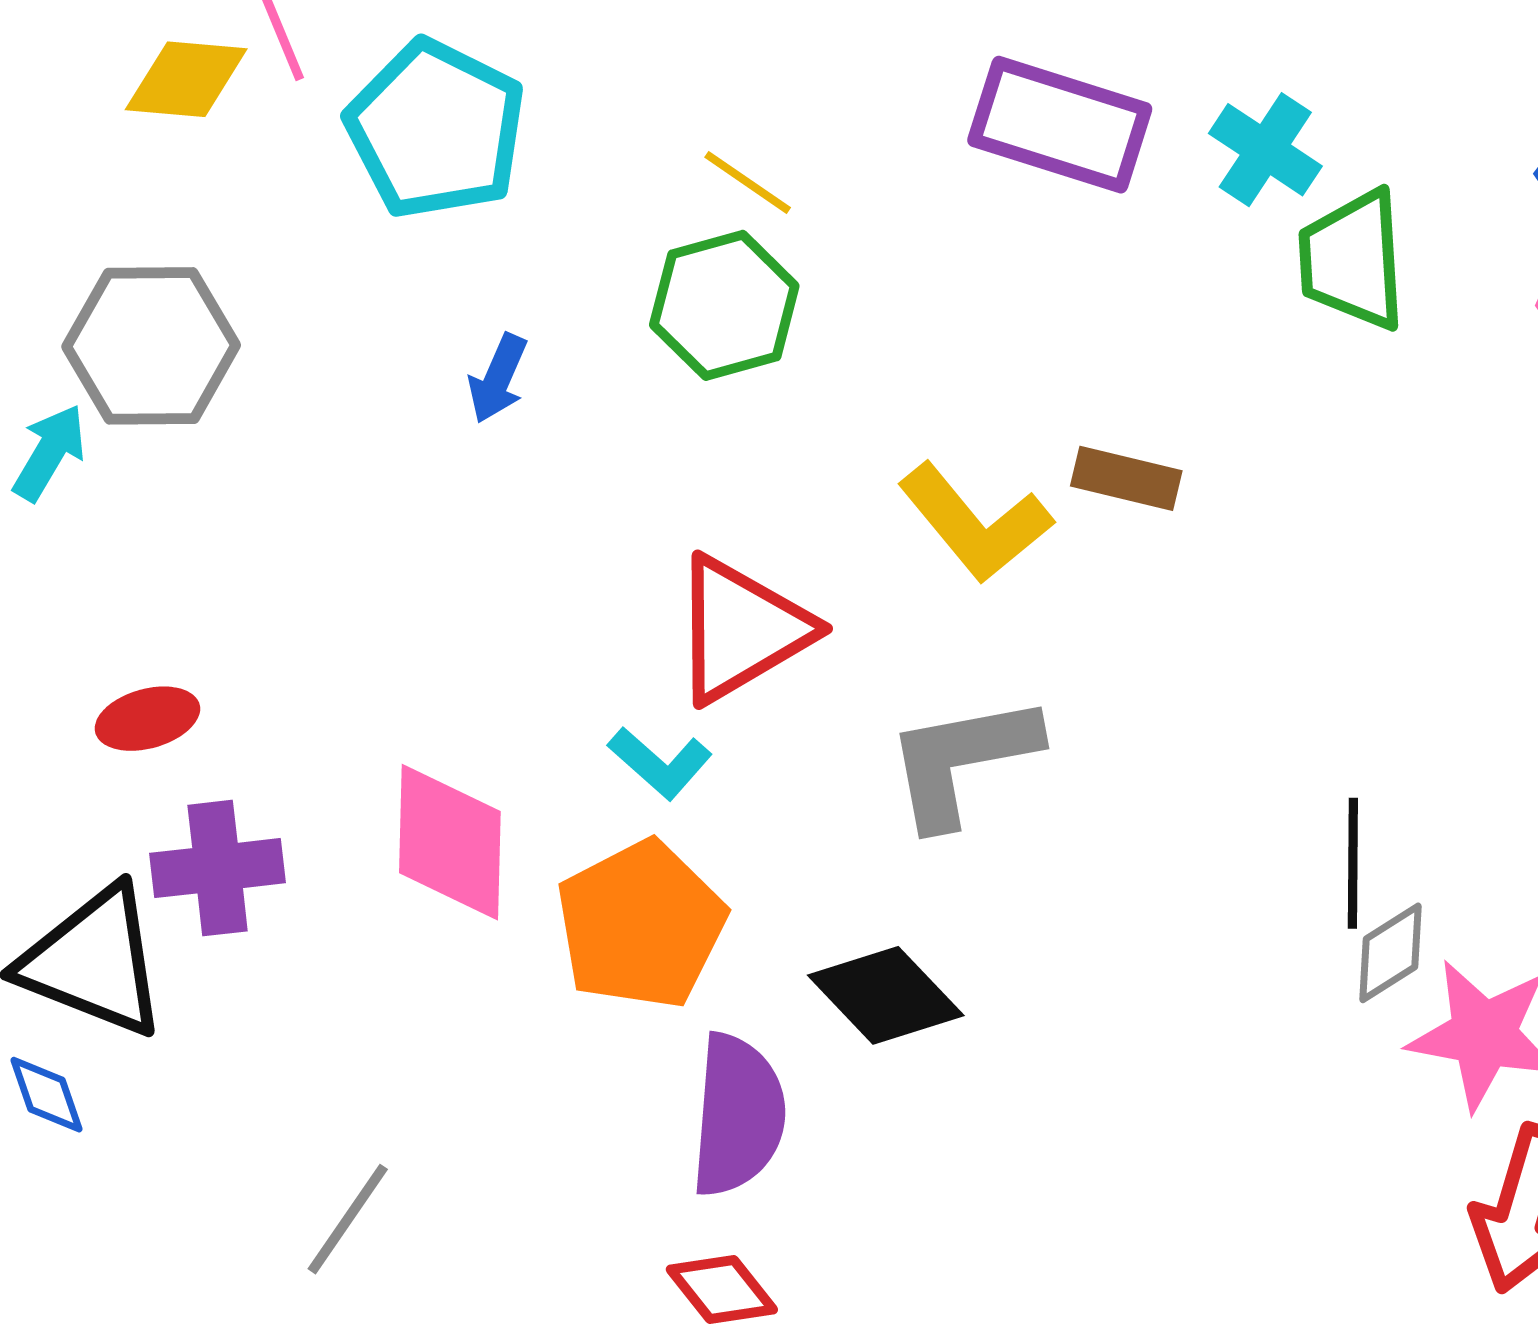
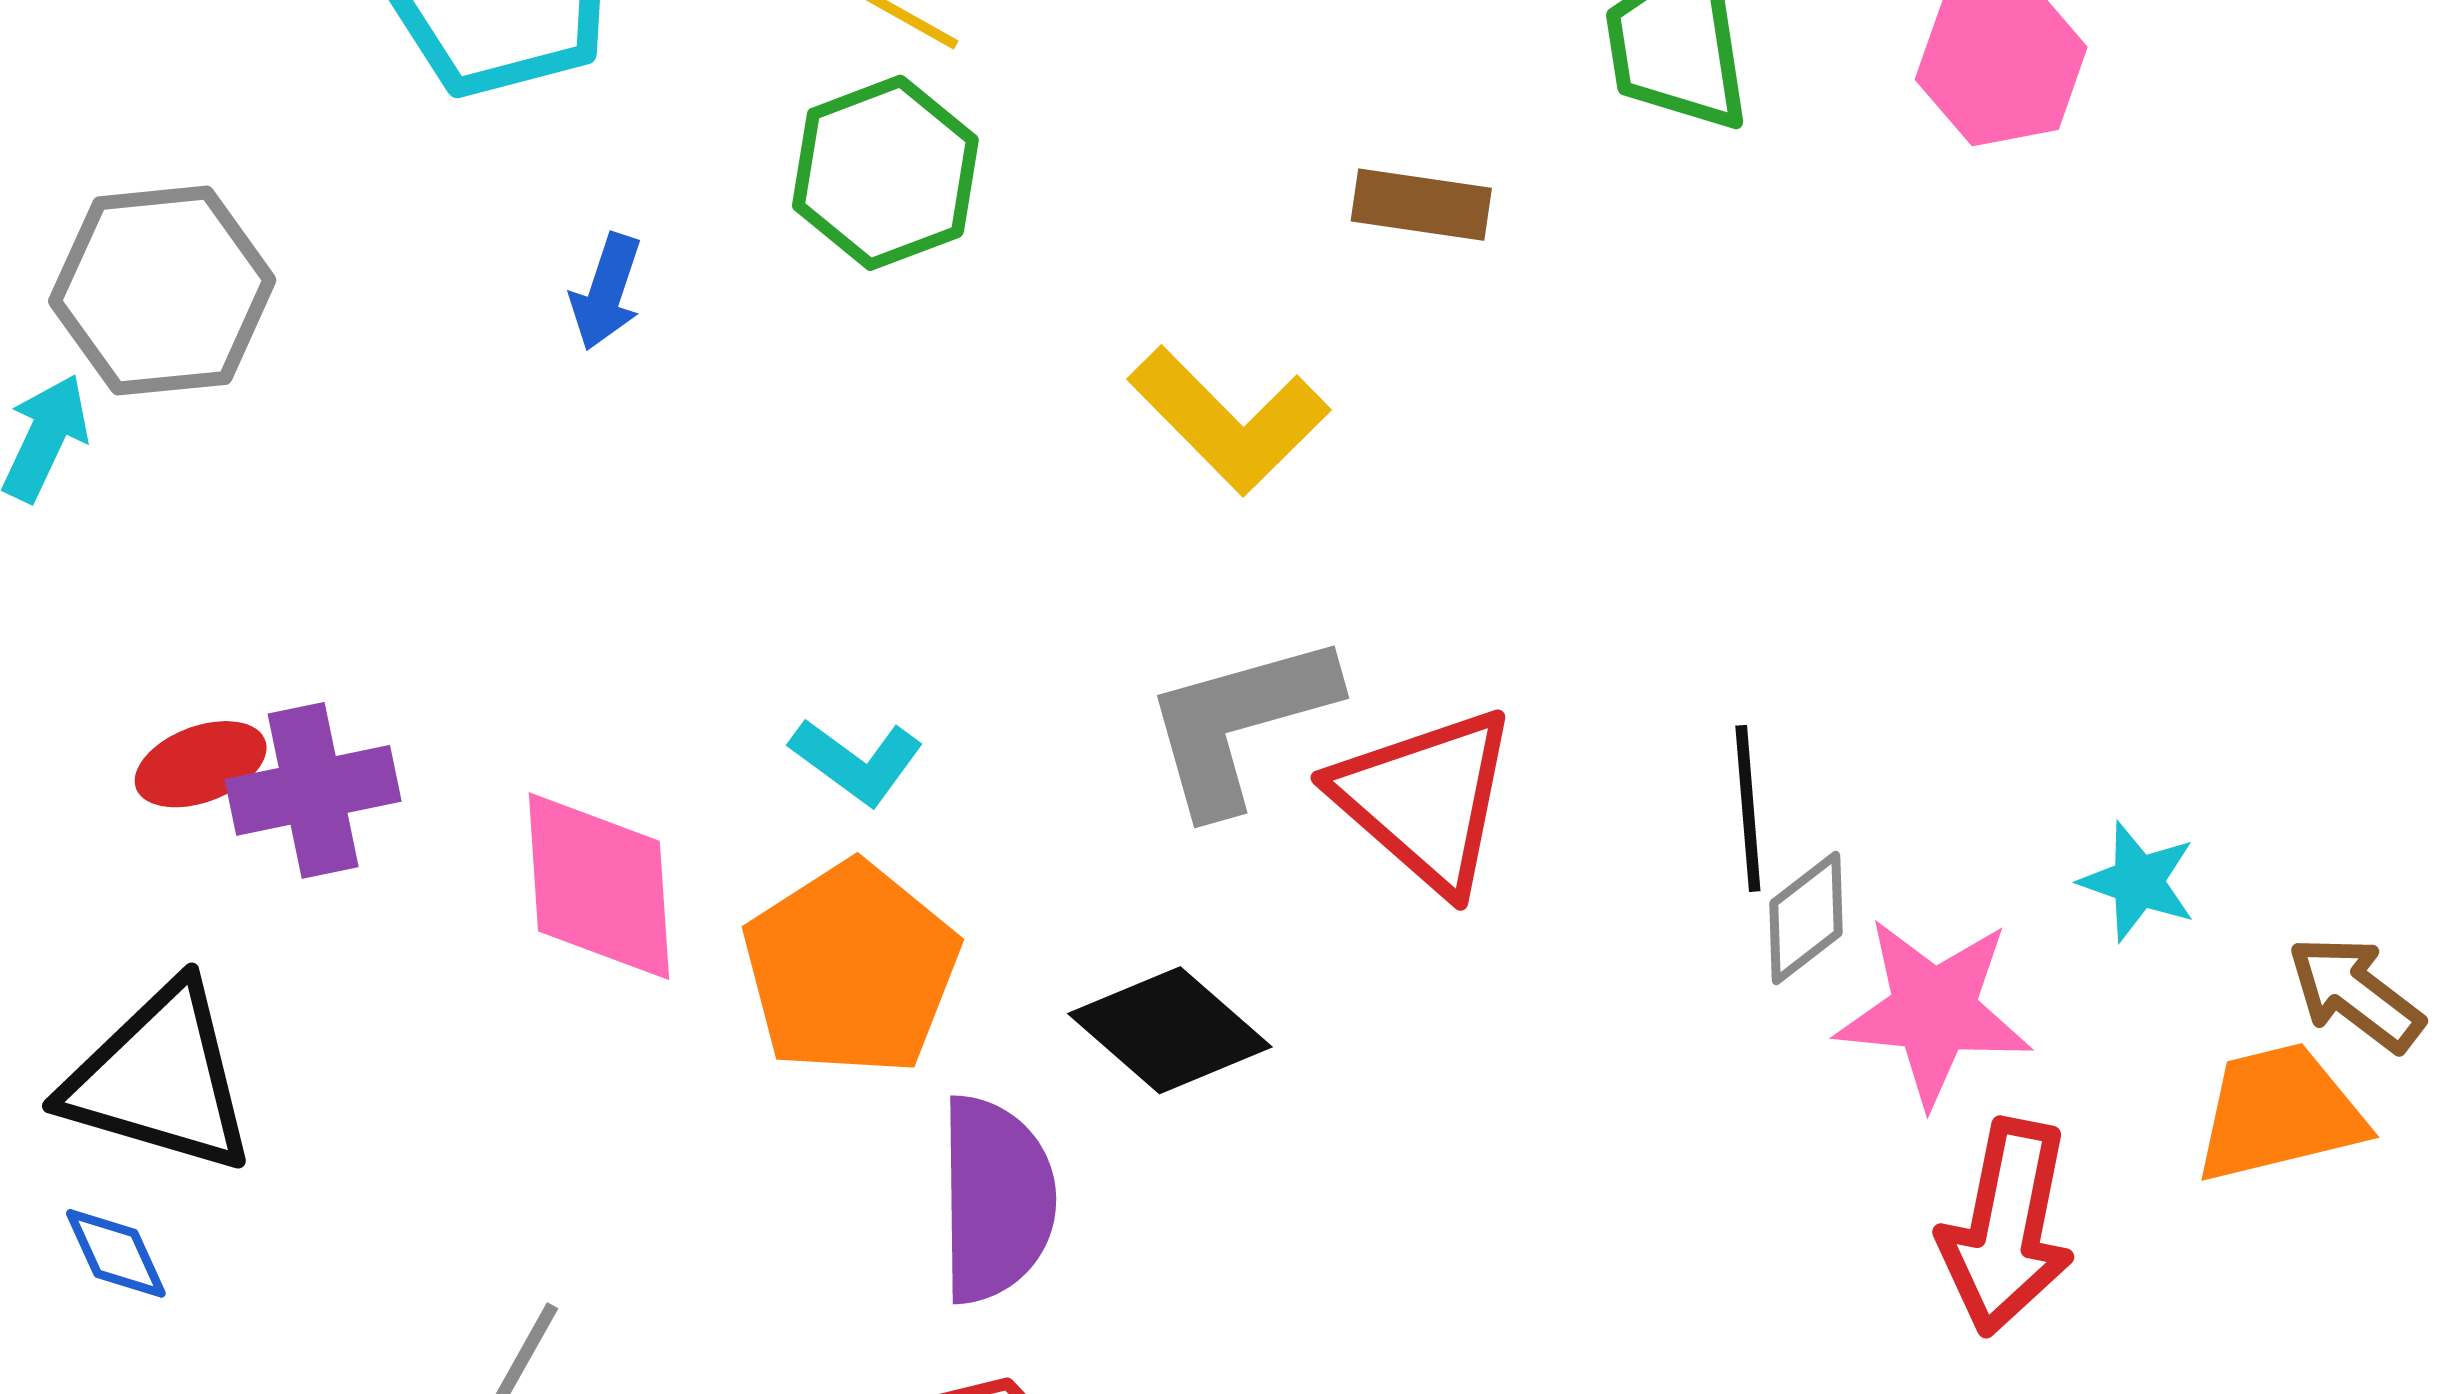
brown rectangle: (1126, 478) -> (1421, 205), moved
red triangle: (741, 629) -> (1425, 799), moved, turned -43
purple cross: (218, 868) -> (313, 790), moved

